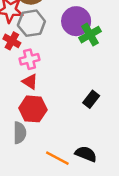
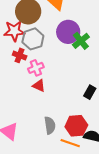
red hexagon: (33, 109) -> (76, 126), moved
gray semicircle: (20, 133) -> (50, 125), moved

